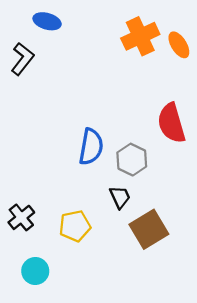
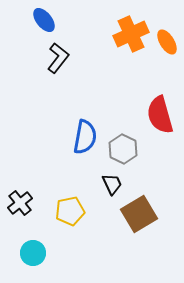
blue ellipse: (47, 21) -> (44, 20), turned 35
black L-shape: (22, 59) -> (58, 58), moved

